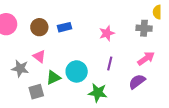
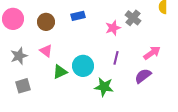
blue rectangle: (64, 27) -> (78, 16), moved
gray cross: (144, 28) -> (133, 18), moved, turned 35
gray star: (20, 68) -> (19, 56), moved, turned -30
gray square: (36, 92) -> (23, 86), moved

